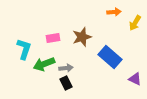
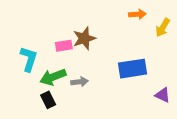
brown star: (82, 37) -> (84, 38), moved
blue rectangle: (110, 57) -> (133, 69), turned -50
black rectangle: (66, 83) -> (48, 100), moved

